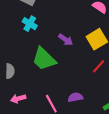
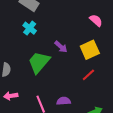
green trapezoid: (44, 59) -> (39, 62), turned 80

